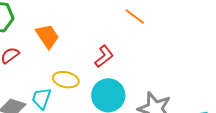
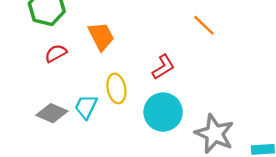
yellow ellipse: (66, 80) -> (116, 88), turned 60

